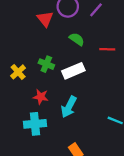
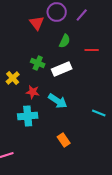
green semicircle: (77, 39) -> (65, 41), turned 80
yellow cross: (18, 72) -> (13, 78), moved
cyan arrow: (69, 107) -> (58, 101), turned -84

